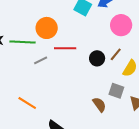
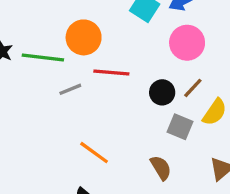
pink circle: (121, 25) -> (187, 43), moved
gray square: (116, 91) -> (180, 127), moved
orange line: (27, 103) -> (94, 153), moved

